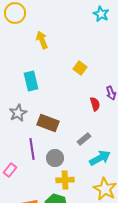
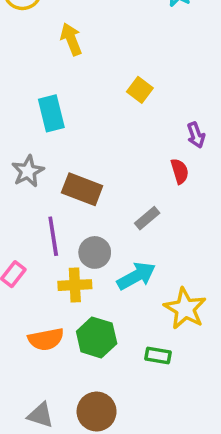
red semicircle: (95, 104) -> (180, 171), moved
cyan arrow: (100, 158) -> (136, 276), moved
yellow cross: (65, 180) -> (75, 285), moved

